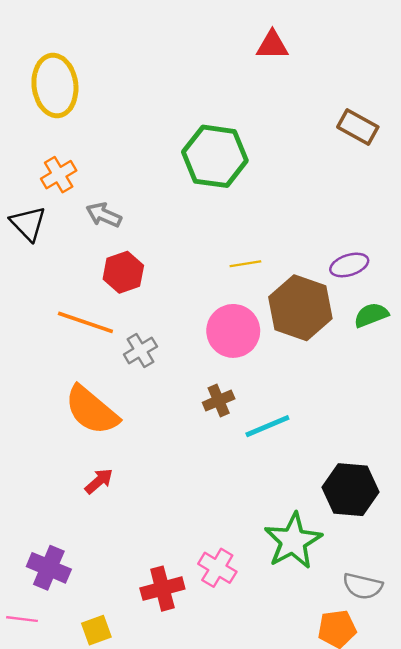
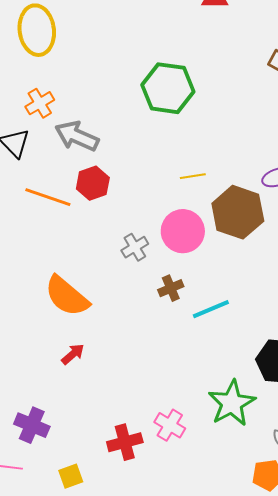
gray arrow: (104, 215) -> (77, 136), size x1.5
orange line: (85, 322) -> (48, 197), moved
gray cross: (140, 350) -> (135, 247), moved

